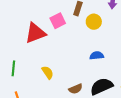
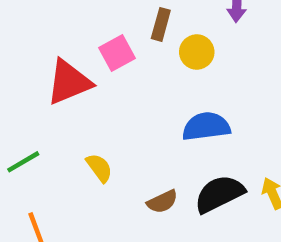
blue semicircle: (97, 56) -> (206, 126), size x1.5
green line: (13, 68) -> (23, 162), turned 56

